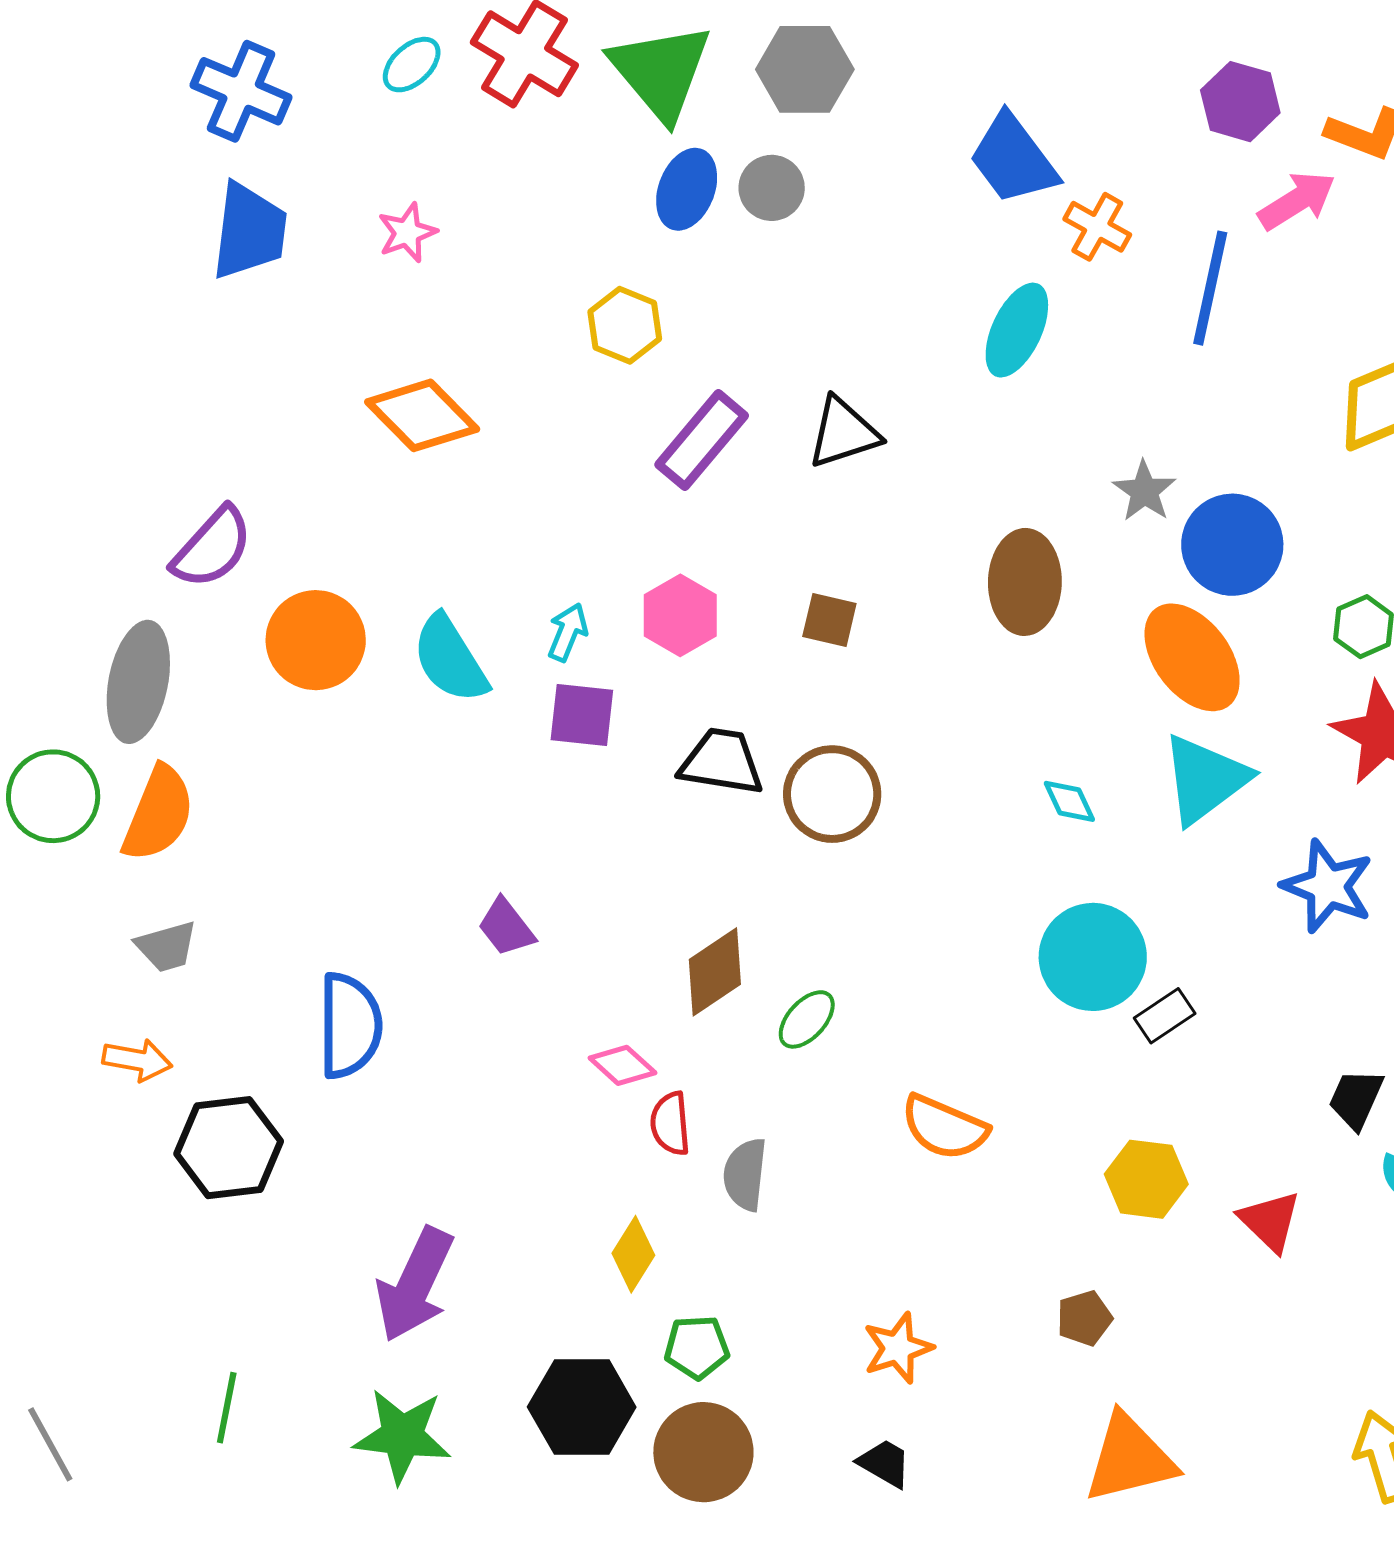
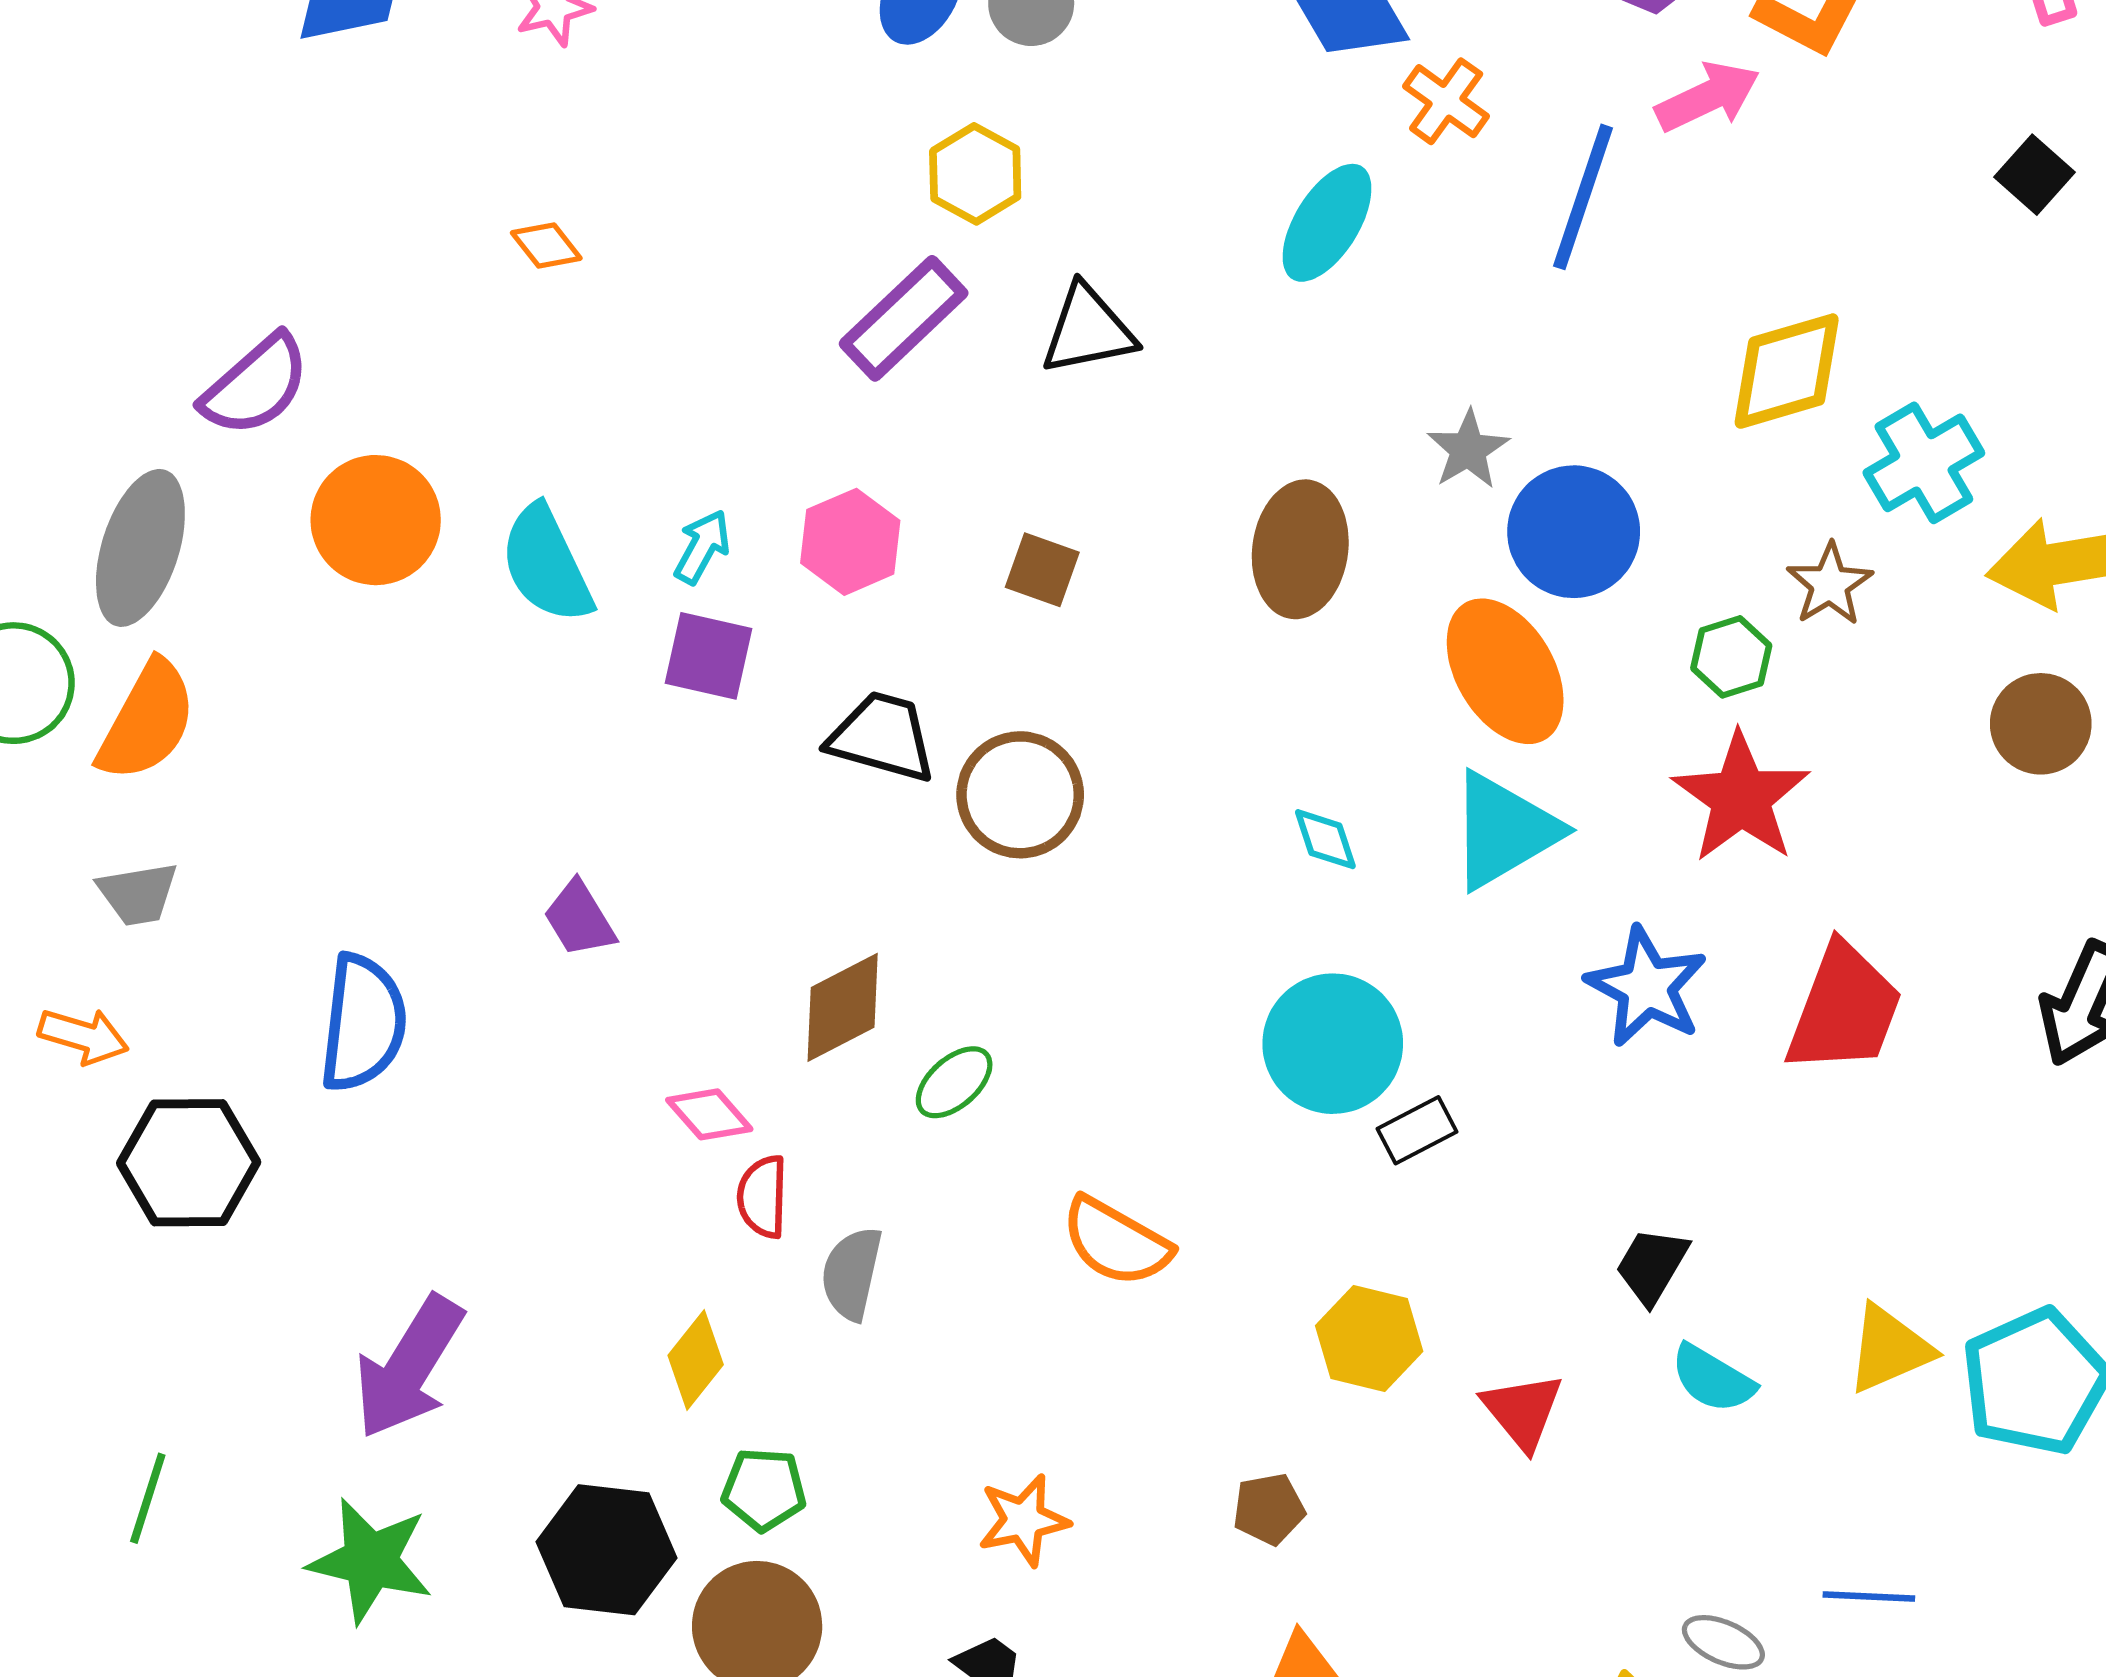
yellow hexagon: (625, 325) -> (975, 174), moved
orange diamond: (422, 415) -> (546, 245), size x0.5

